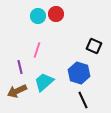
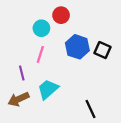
cyan circle: (38, 16) -> (41, 28), moved
blue hexagon: (79, 73) -> (77, 47), moved

